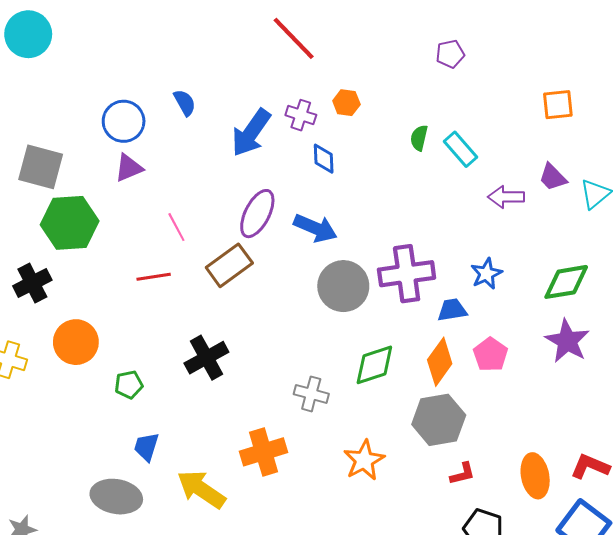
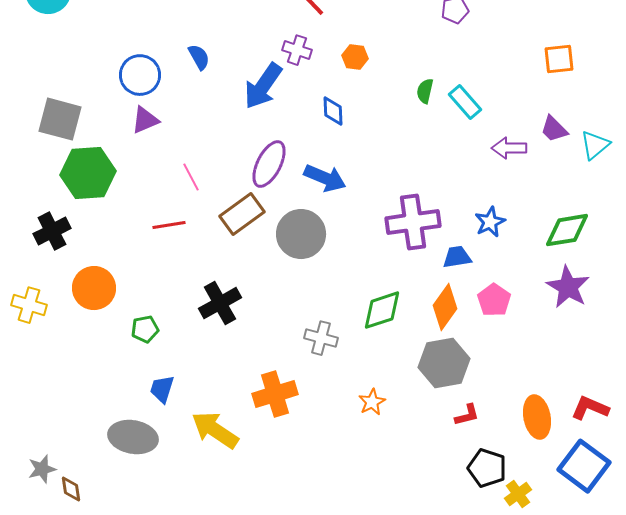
purple cross: (301, 115) -> (297, 50), moved
gray circle: (343, 286) -> (301, 234), moved
orange star: (364, 460) -> (372, 402), size x0.7

